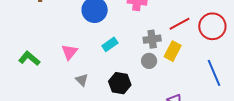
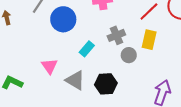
gray cross: (152, 39) -> (116, 35), moved
gray triangle: (82, 80) -> (75, 80), moved, size x1.5

